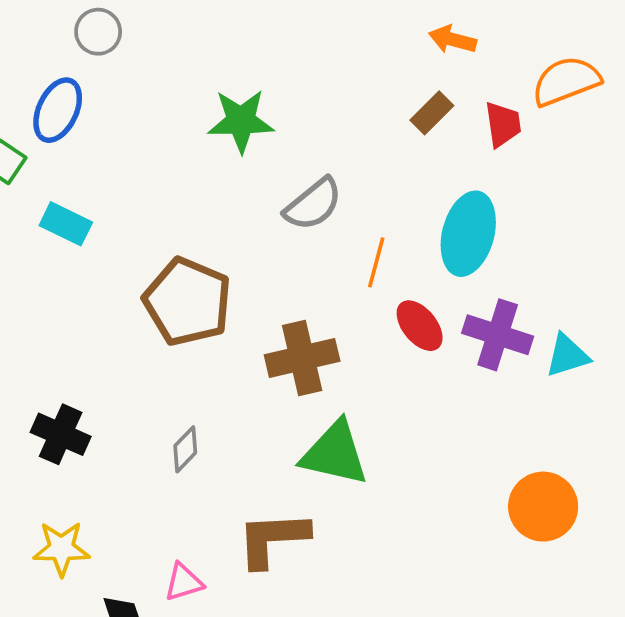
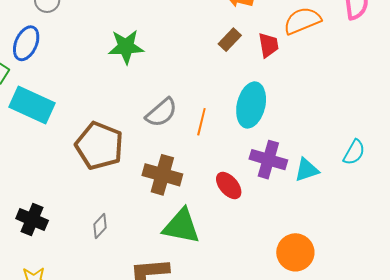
gray semicircle: (313, 204) -> (161, 113), moved
cyan rectangle: (66, 224) -> (32, 105), size x1.6
red ellipse: (420, 326) -> (229, 185), moved
brown cross: (302, 358) -> (162, 175), turned 30

